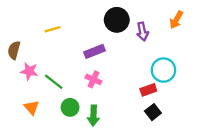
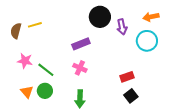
orange arrow: (176, 20) -> (151, 17), turned 49
yellow line: (53, 29) -> (35, 25), moved
brown semicircle: (14, 50) -> (16, 31), moved
cyan circle: (163, 70) -> (147, 41), moved
green circle: (70, 107) -> (45, 91), moved

